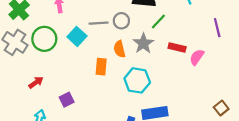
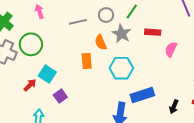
gray circle: (121, 21) -> (106, 15), moved
cyan square: (77, 36) -> (47, 74), moved
pink semicircle: (197, 57) -> (171, 49), moved

